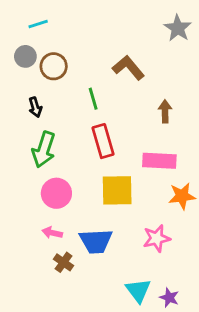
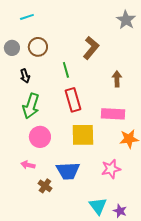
gray circle: (25, 56) -> (12, 48), moved
brown L-shape: (128, 68) -> (91, 48), turned 80
pink arrow: (52, 233) -> (28, 165), moved

